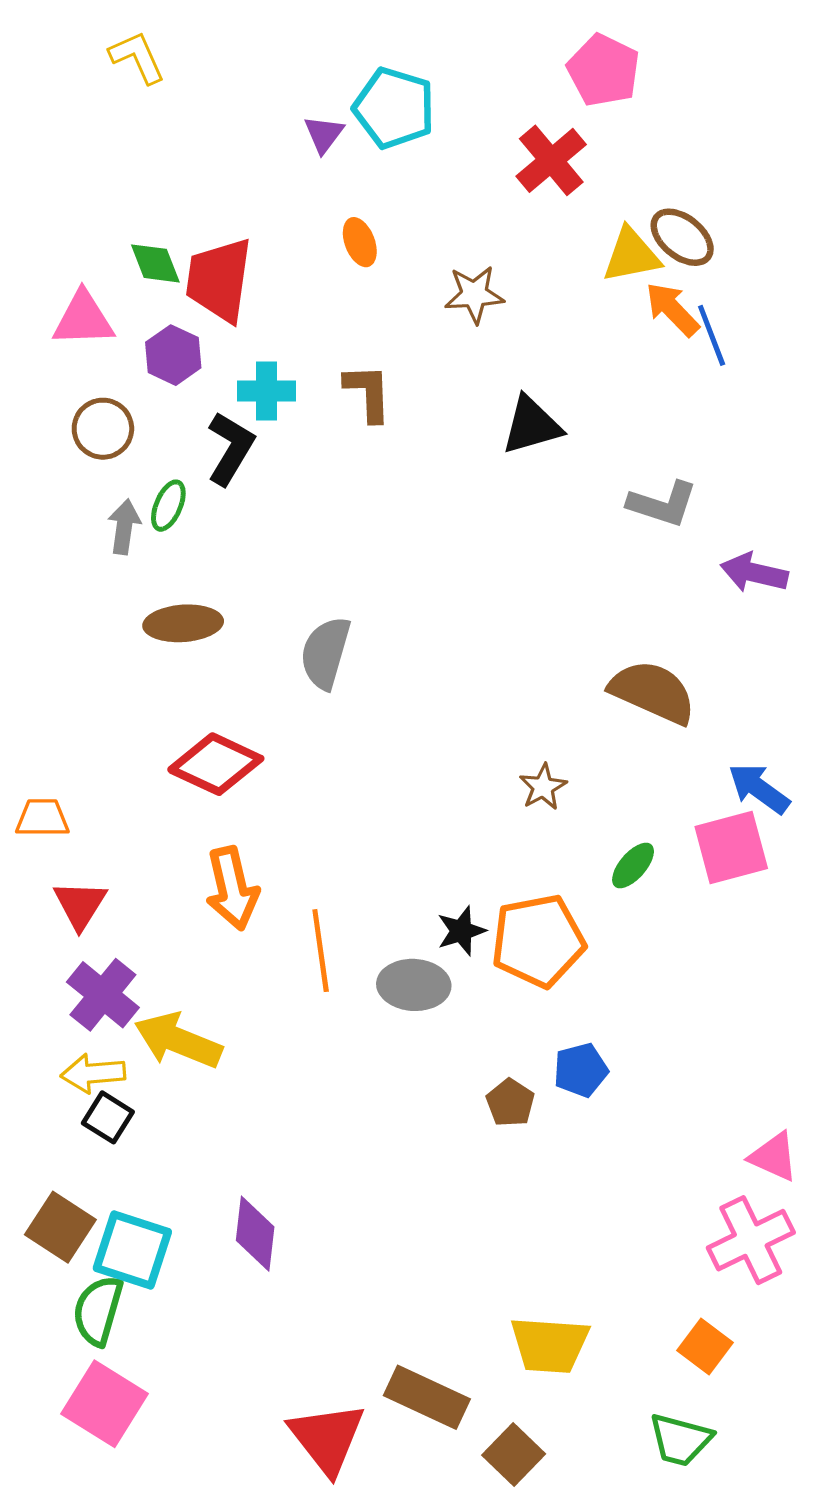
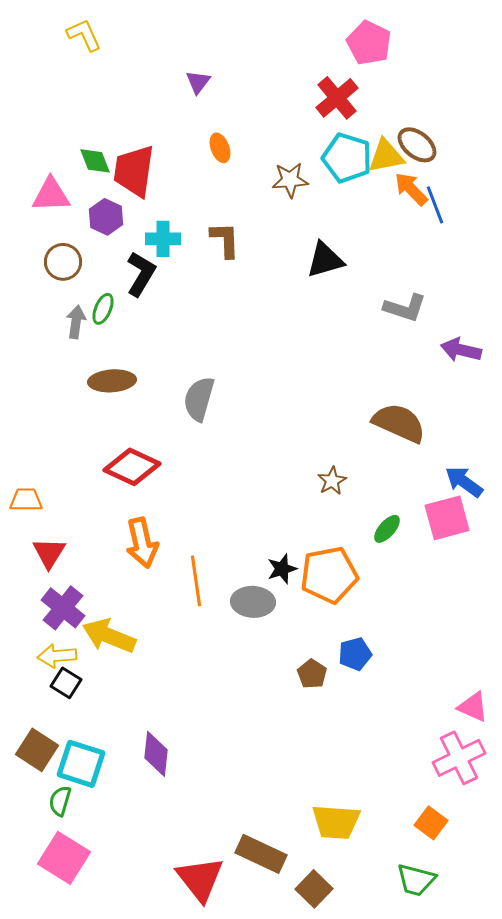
cyan pentagon: (394, 108) -> (347, 158), moved
green semicircle: (98, 1311) -> (60, 801), size x0.7

